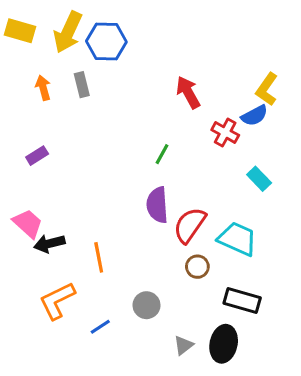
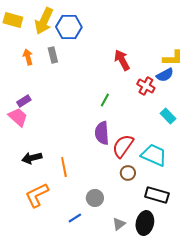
yellow L-shape: (267, 89) -> (173, 58), turned -125
pink trapezoid: (28, 223) -> (18, 117), moved
blue line: (100, 327) -> (75, 218), moved

